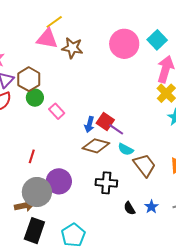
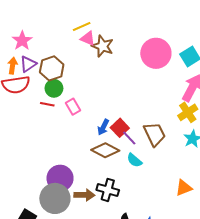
yellow line: (54, 22) -> (82, 27), moved
pink triangle: (47, 39) -> (88, 39), moved, size x0.7
red line: (32, 156) -> (47, 104), moved, turned 72
brown trapezoid: (145, 165) -> (155, 134), moved
gray circle: (37, 192) -> (55, 198), moved
brown arrow: (24, 206) -> (84, 195), moved

